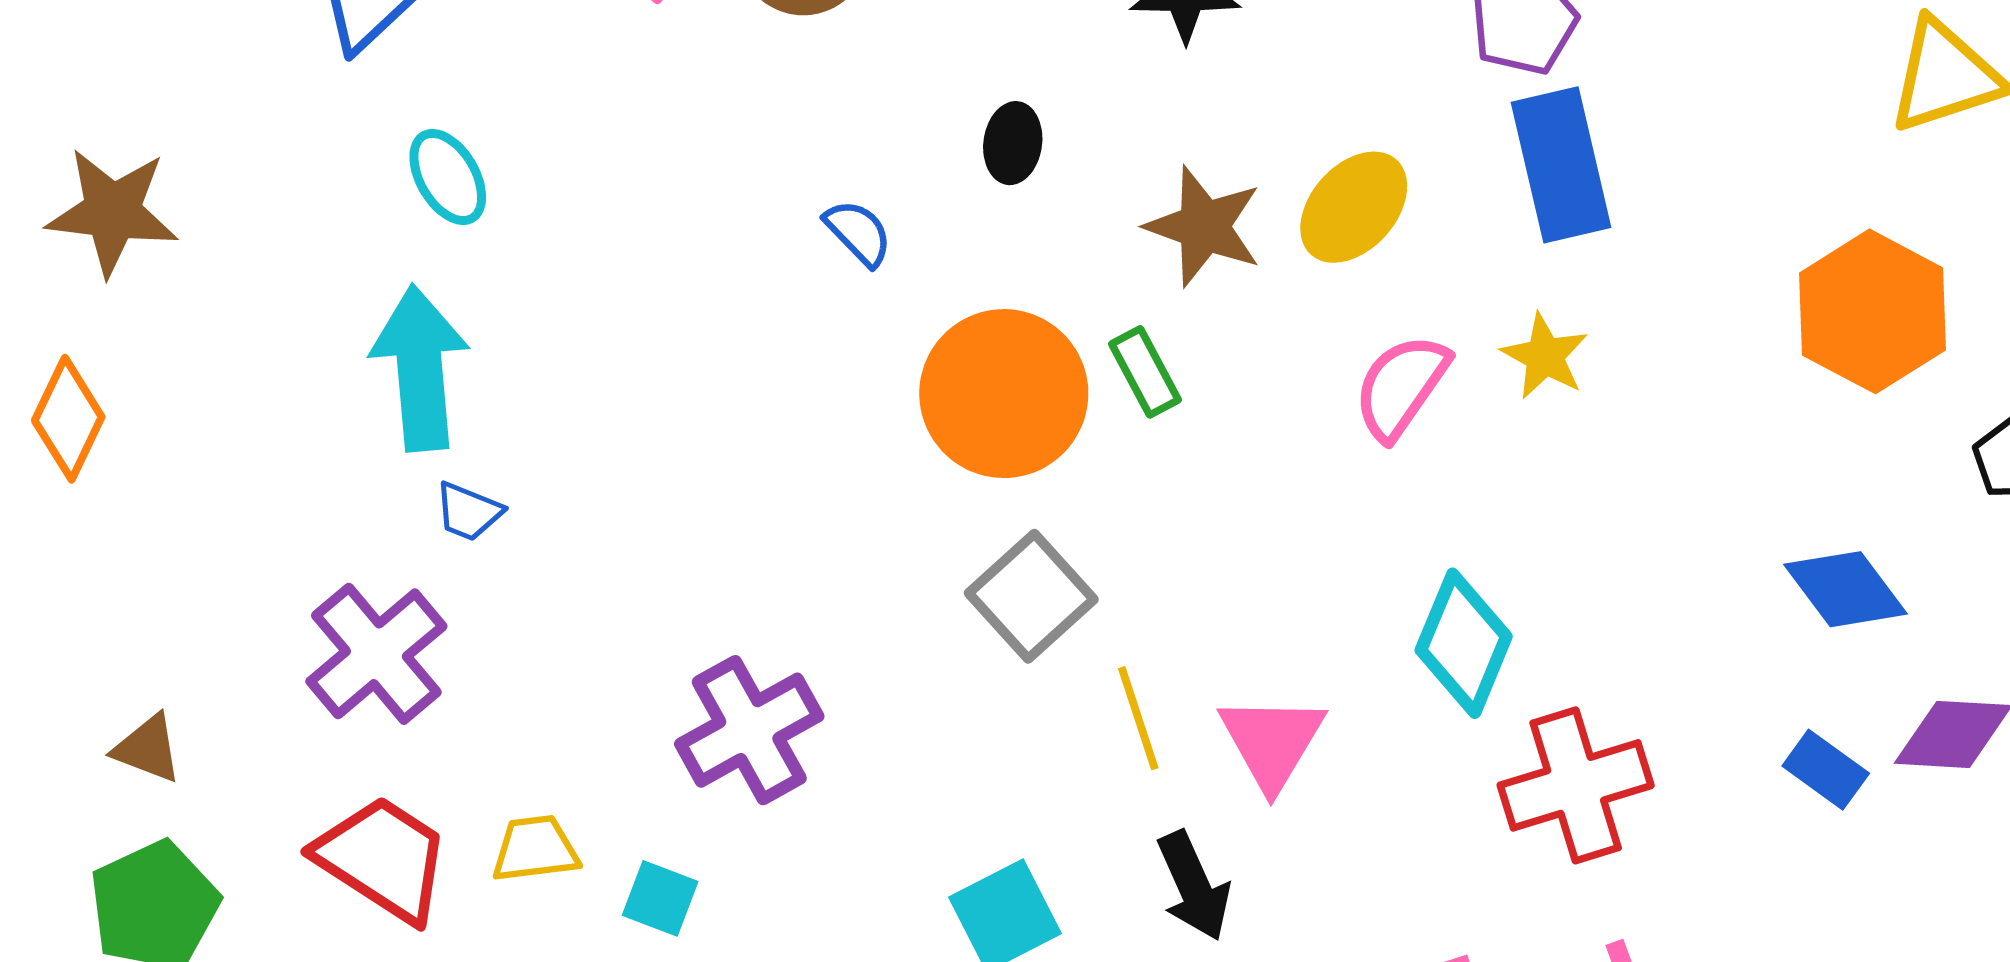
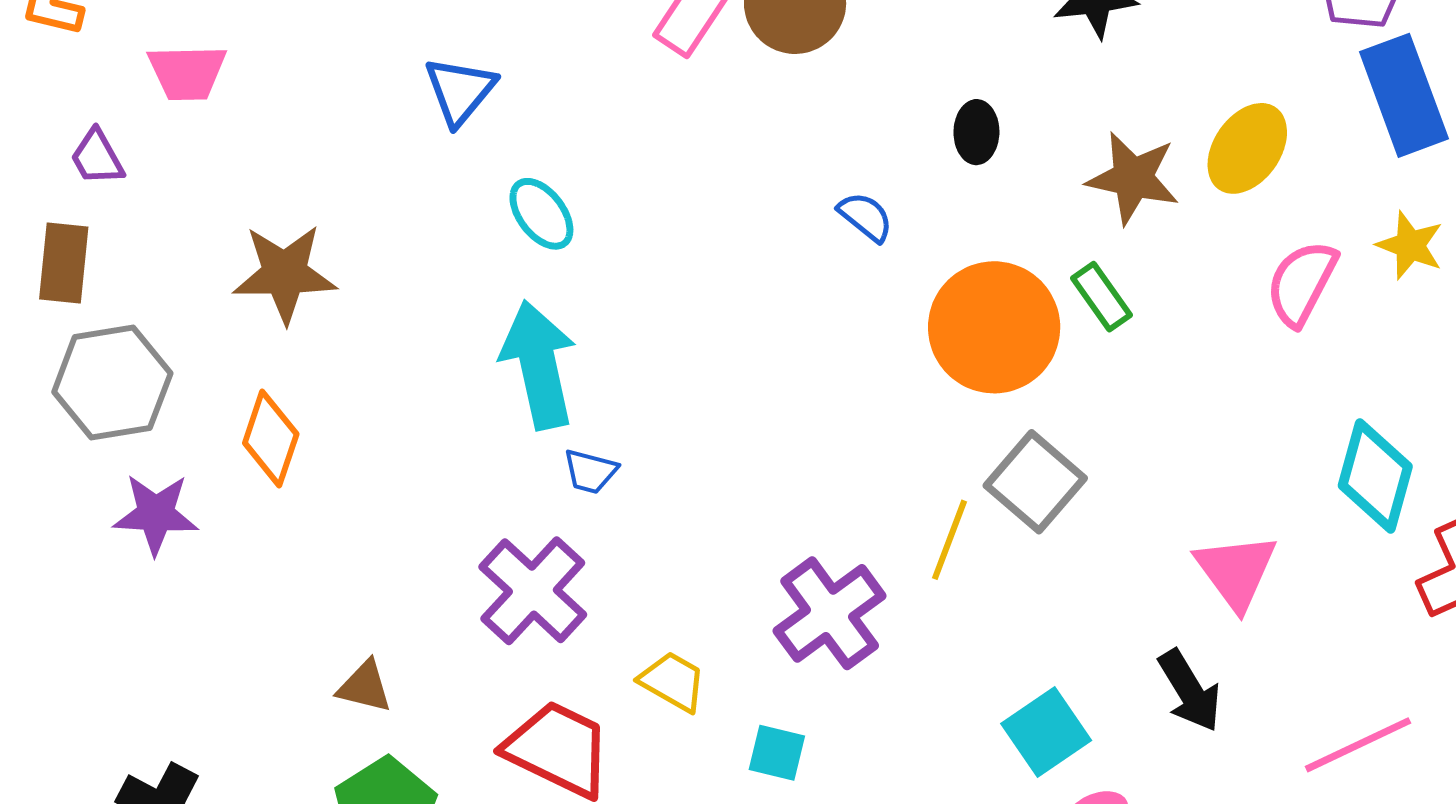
yellow line: (1138, 718) -> (949, 540), moved, turned 46
yellow trapezoid: (535, 849) -> (673, 681), moved, turned 44

